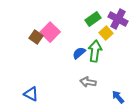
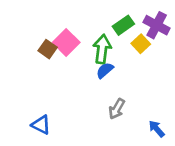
green arrow: (95, 51) -> (102, 49), moved
gray arrow: (88, 82) -> (117, 109), turned -70

